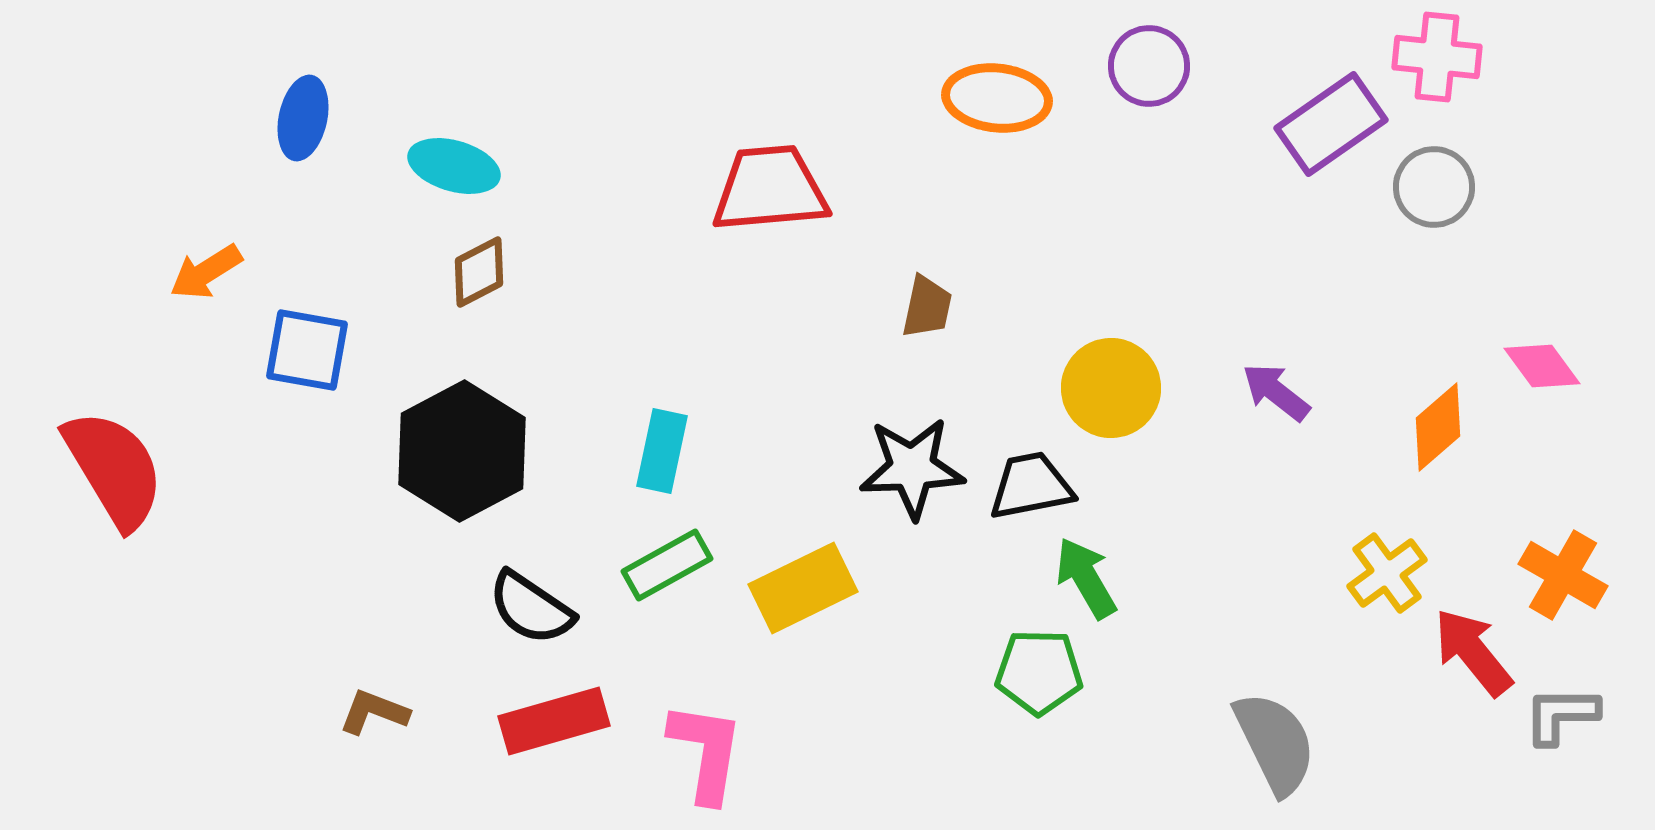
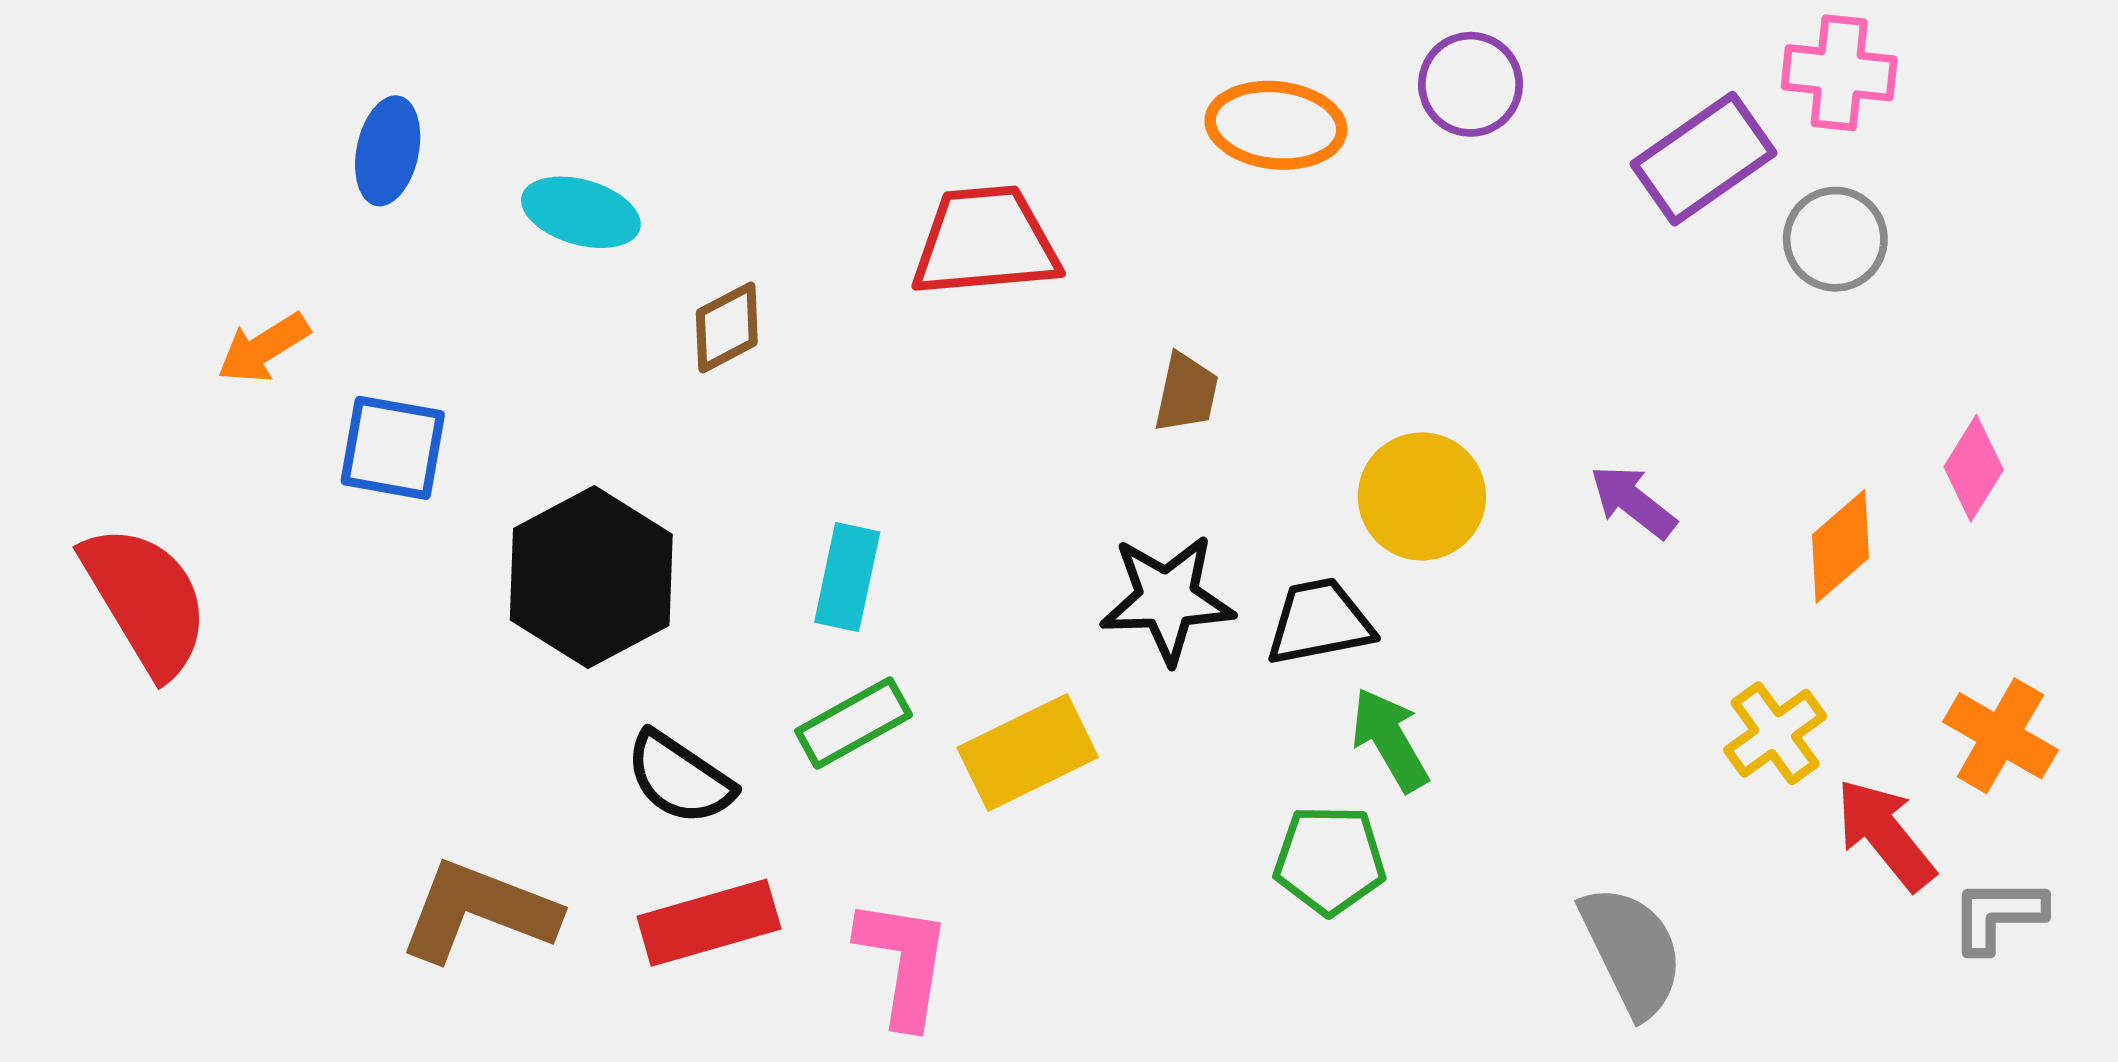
brown diamond: (479, 272) -> (727, 327), moved
pink diamond: (1542, 366) -> (1974, 468), turned 68
brown L-shape: (374, 712) -> (479, 911), size x1.8

